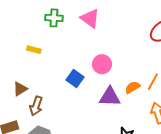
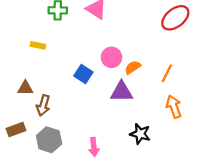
orange semicircle: (133, 87) -> (133, 67), moved
brown triangle: (20, 89) -> (25, 88), turned 35

